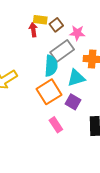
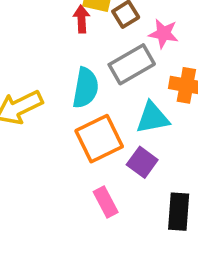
cyan semicircle: (51, 66) -> (86, 88), moved

